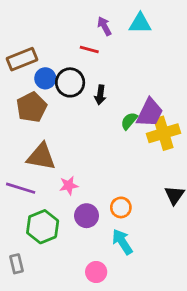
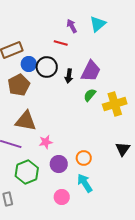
cyan triangle: (140, 23) -> (98, 24), turned -42
purple trapezoid: (150, 113) -> (91, 71), moved
pink circle: (96, 272) -> (62, 197), moved

